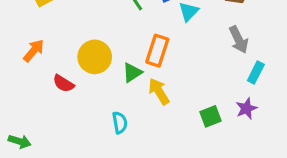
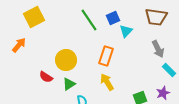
orange arrow: (34, 51) -> (19, 45), moved
green triangle: (132, 73) -> (69, 84), moved
cyan rectangle: (256, 73) -> (169, 70), turned -72

